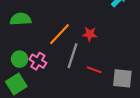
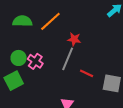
orange line: (59, 34) -> (50, 21), moved
red star: (90, 34) -> (74, 39), moved

